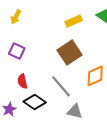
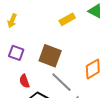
brown square: (70, 52) -> (50, 56), moved, turned -30

